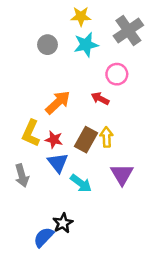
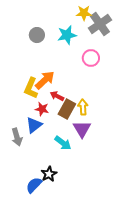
yellow star: (81, 16) -> (84, 13), moved
red arrow: (100, 99) -> (57, 96), moved
yellow L-shape: (31, 133) -> (31, 88), moved
blue triangle: (58, 163) -> (34, 125), moved, turned 30
purple triangle: (122, 174) -> (82, 129), moved

